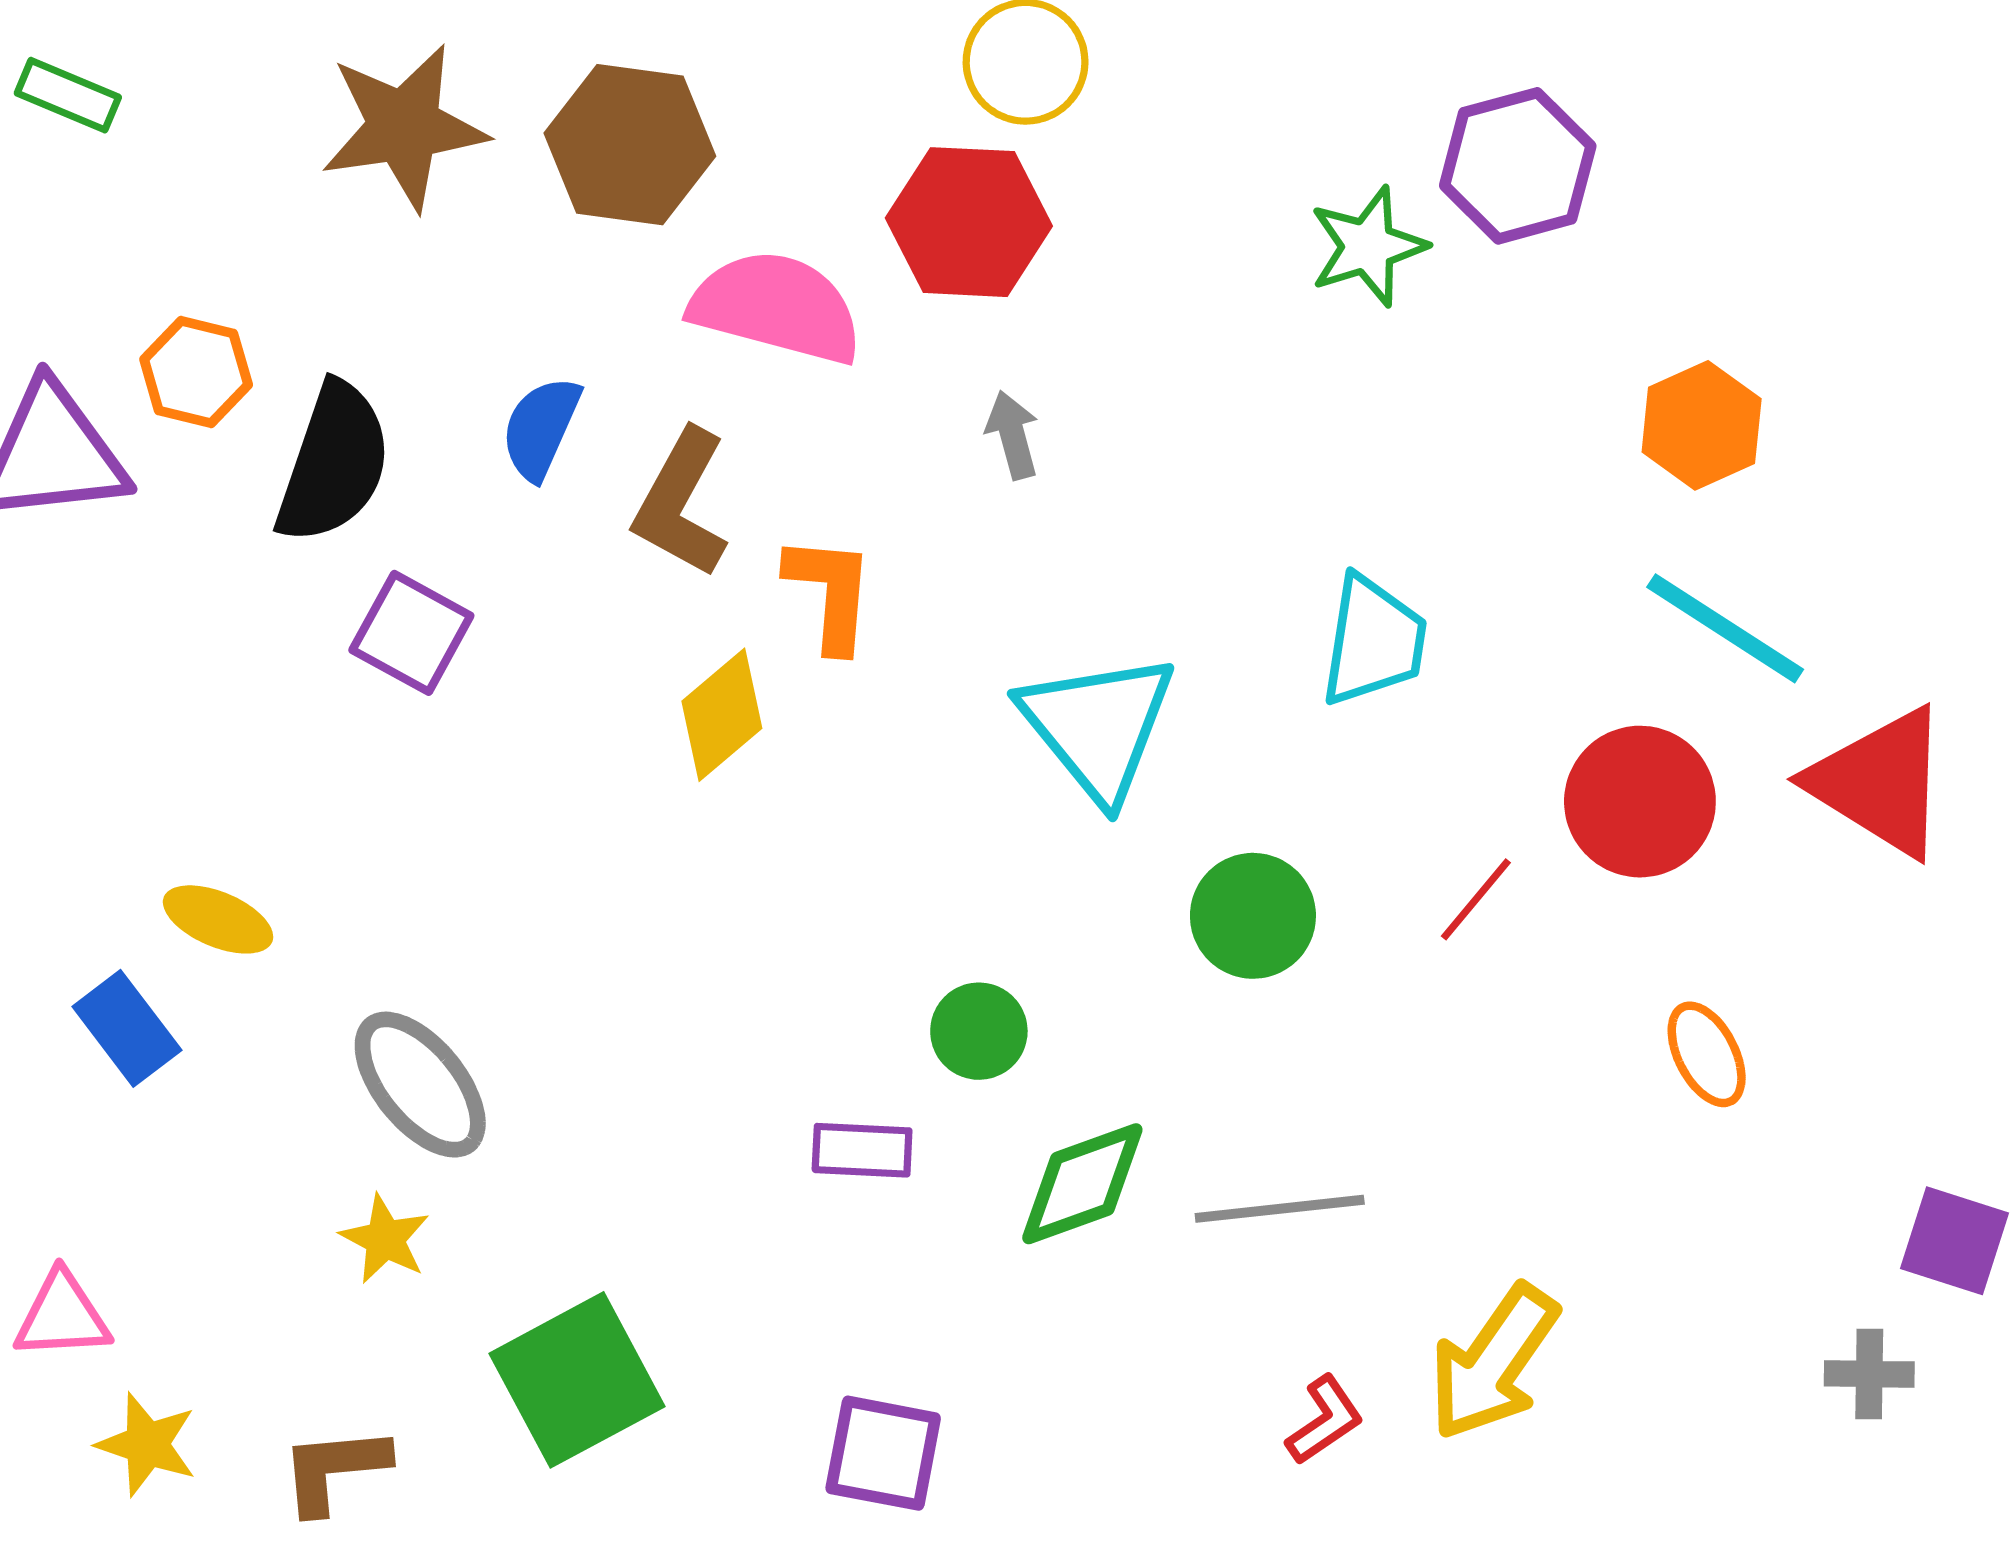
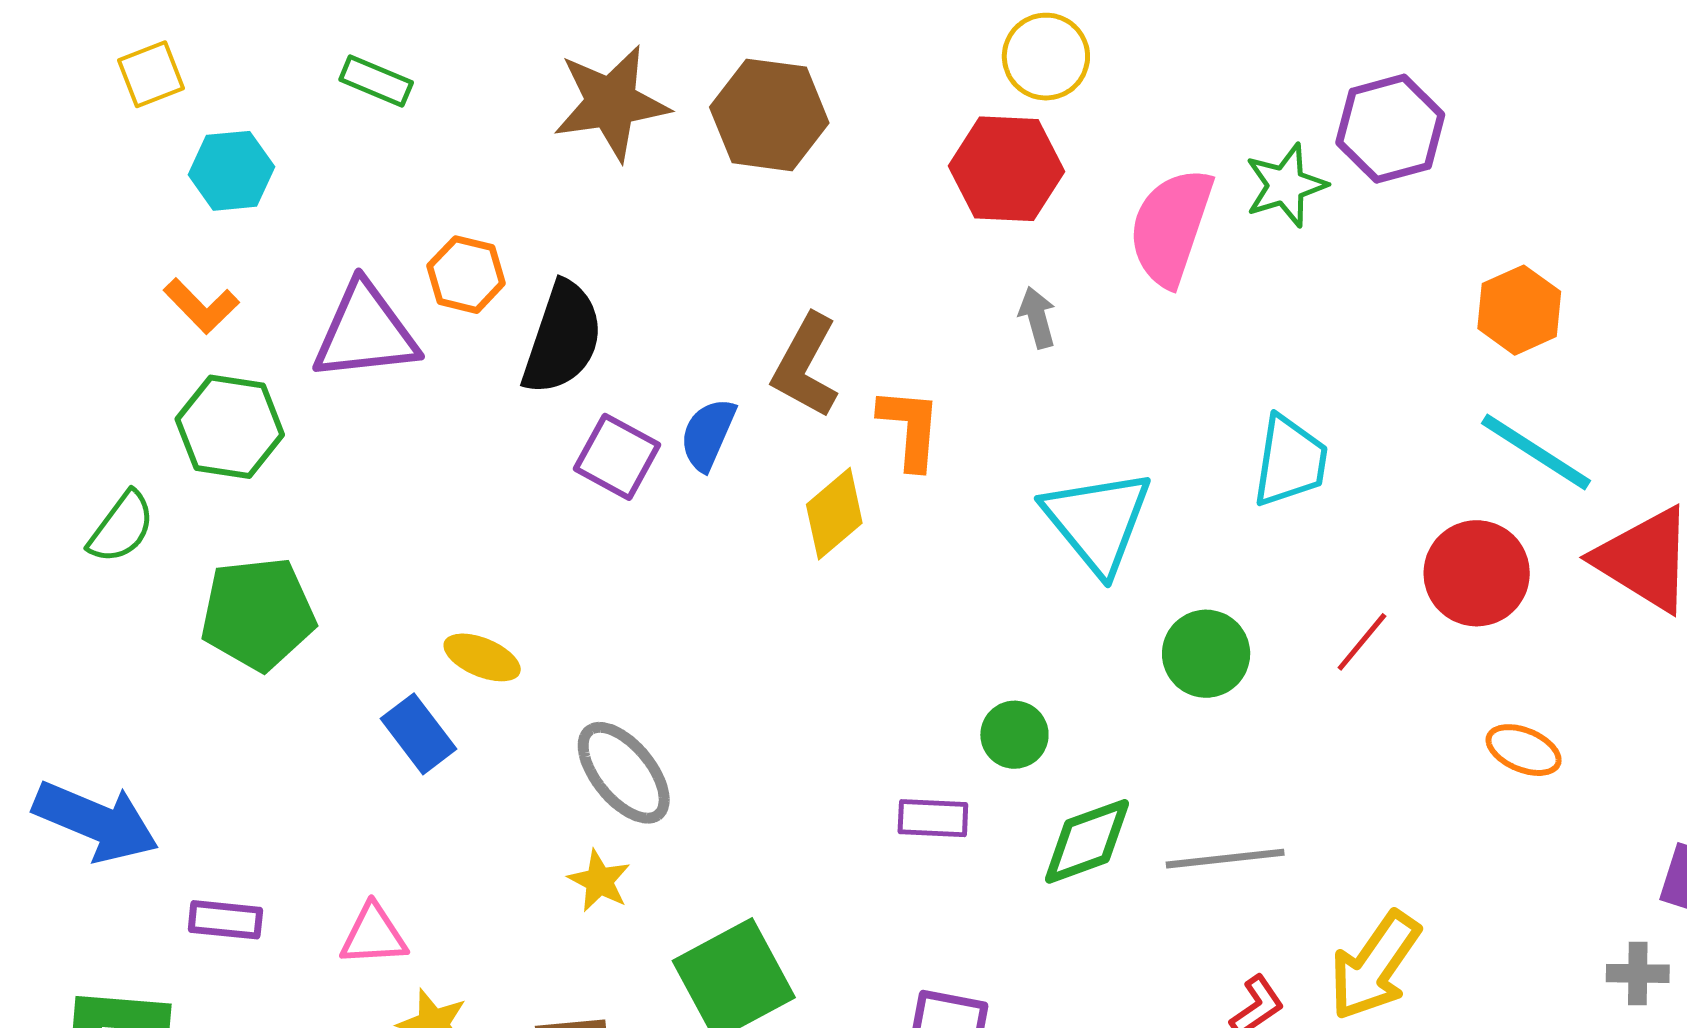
pink semicircle: (776, 307) -> (1171, 227), moved, turned -86
blue semicircle: (541, 428) -> (708, 434), moved
orange ellipse: (1707, 1054) -> (1524, 750), turned -40

